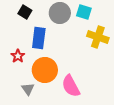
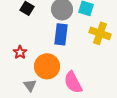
blue rectangle: (39, 38) -> (61, 34), moved

